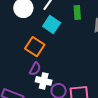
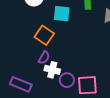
cyan square: (52, 25) -> (62, 14), turned -30

